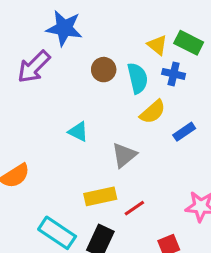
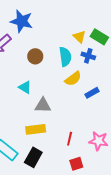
brown circle: (104, 70) -> (35, 56), moved
gray triangle: (124, 155) -> (43, 105), moved, turned 36
red line: (134, 208) -> (70, 139), moved, turned -48

